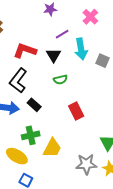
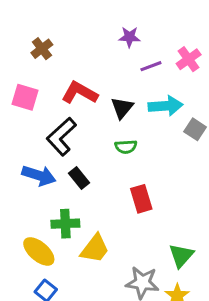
purple line: (62, 34) -> (151, 66), moved
cyan arrow: (81, 49) -> (166, 106), turned -95

